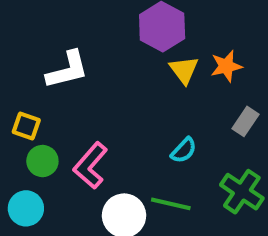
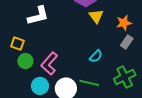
orange star: (226, 66) -> (124, 23), moved
green cross: (242, 192) -> (125, 77), turned 30
cyan circle: (26, 208) -> (40, 86), moved

